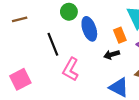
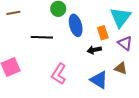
black line: (53, 44) -> (42, 37), turned -70
pink L-shape: (71, 69) -> (59, 74), moved

